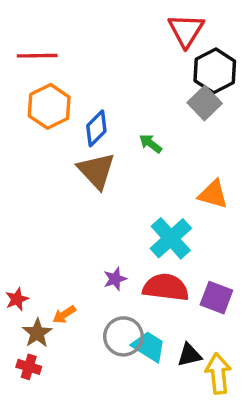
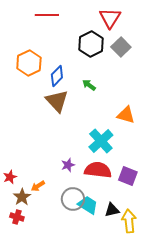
red line: (37, 56) -> (47, 15), moved
black hexagon: (215, 71) -> (91, 44), moved
gray square: (205, 103) -> (121, 47), moved

